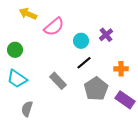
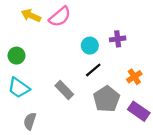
pink semicircle: (54, 27) -> (60, 17), moved
purple cross: (106, 35) -> (118, 39), turned 32
orange cross: (121, 69) -> (134, 77), turned -32

